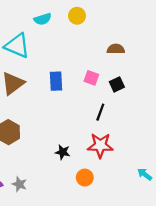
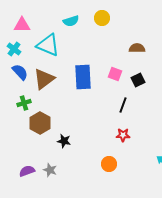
blue rectangle: (56, 81) -> (83, 77), size x1.4
red star: (100, 145) -> (123, 135), size x0.6
black star: (63, 152) -> (64, 141), moved

